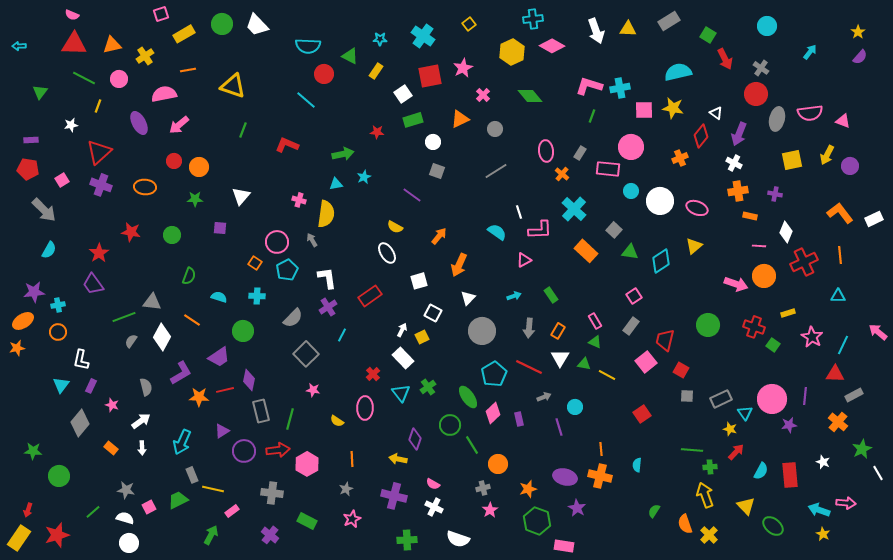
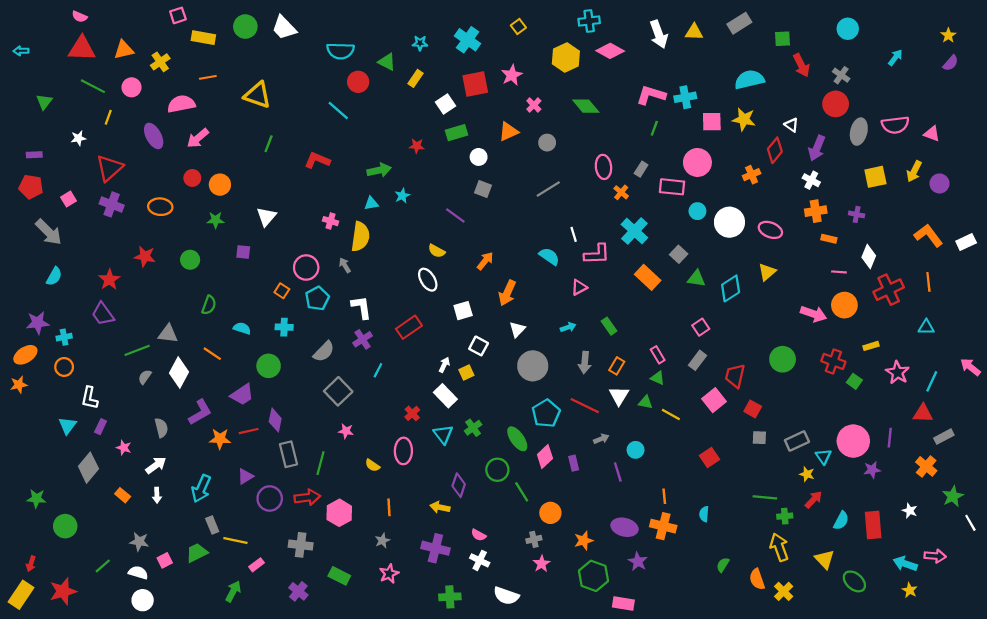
yellow rectangle: (184, 34) -> (203, 38), turned 40
green square: (708, 35) -> (783, 39), turned -35

